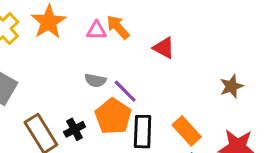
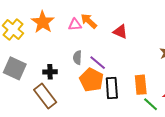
gray semicircle: (95, 80) -> (77, 58), turned 88
black cross: (75, 129) -> (50, 72), moved, turned 32
orange rectangle: (187, 131) -> (141, 85), turned 42

